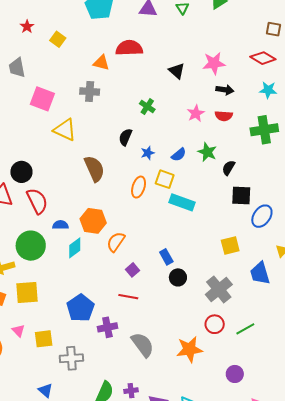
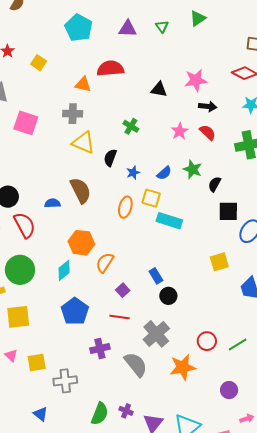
black triangle: (177, 71) -> (159, 89), turned -30
red semicircle: (224, 116) -> (208, 132), turned -138
yellow triangle: (65, 130) -> (83, 143), moved
blue semicircle: (60, 225) -> (52, 203), moved
gray cross: (219, 289) -> (156, 334), moved
blue pentagon: (81, 308) -> (75, 311), moved
purple cross: (131, 391) -> (126, 411), turned 32

